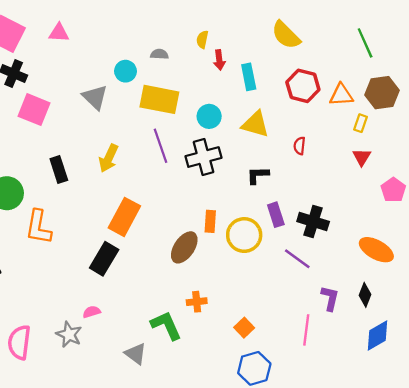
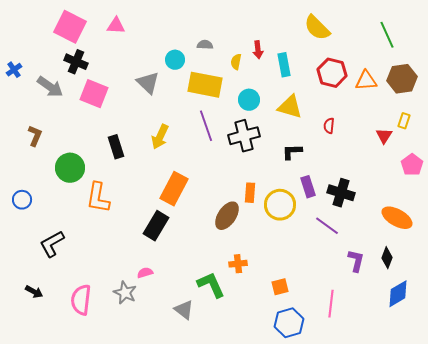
yellow semicircle: (202, 40) -> (236, 62), moved
yellow rectangle: (361, 123) -> (404, 121), moved
orange square: (244, 328) -> (280, 287), turned 30
pink line: (306, 330) -> (331, 304), moved

